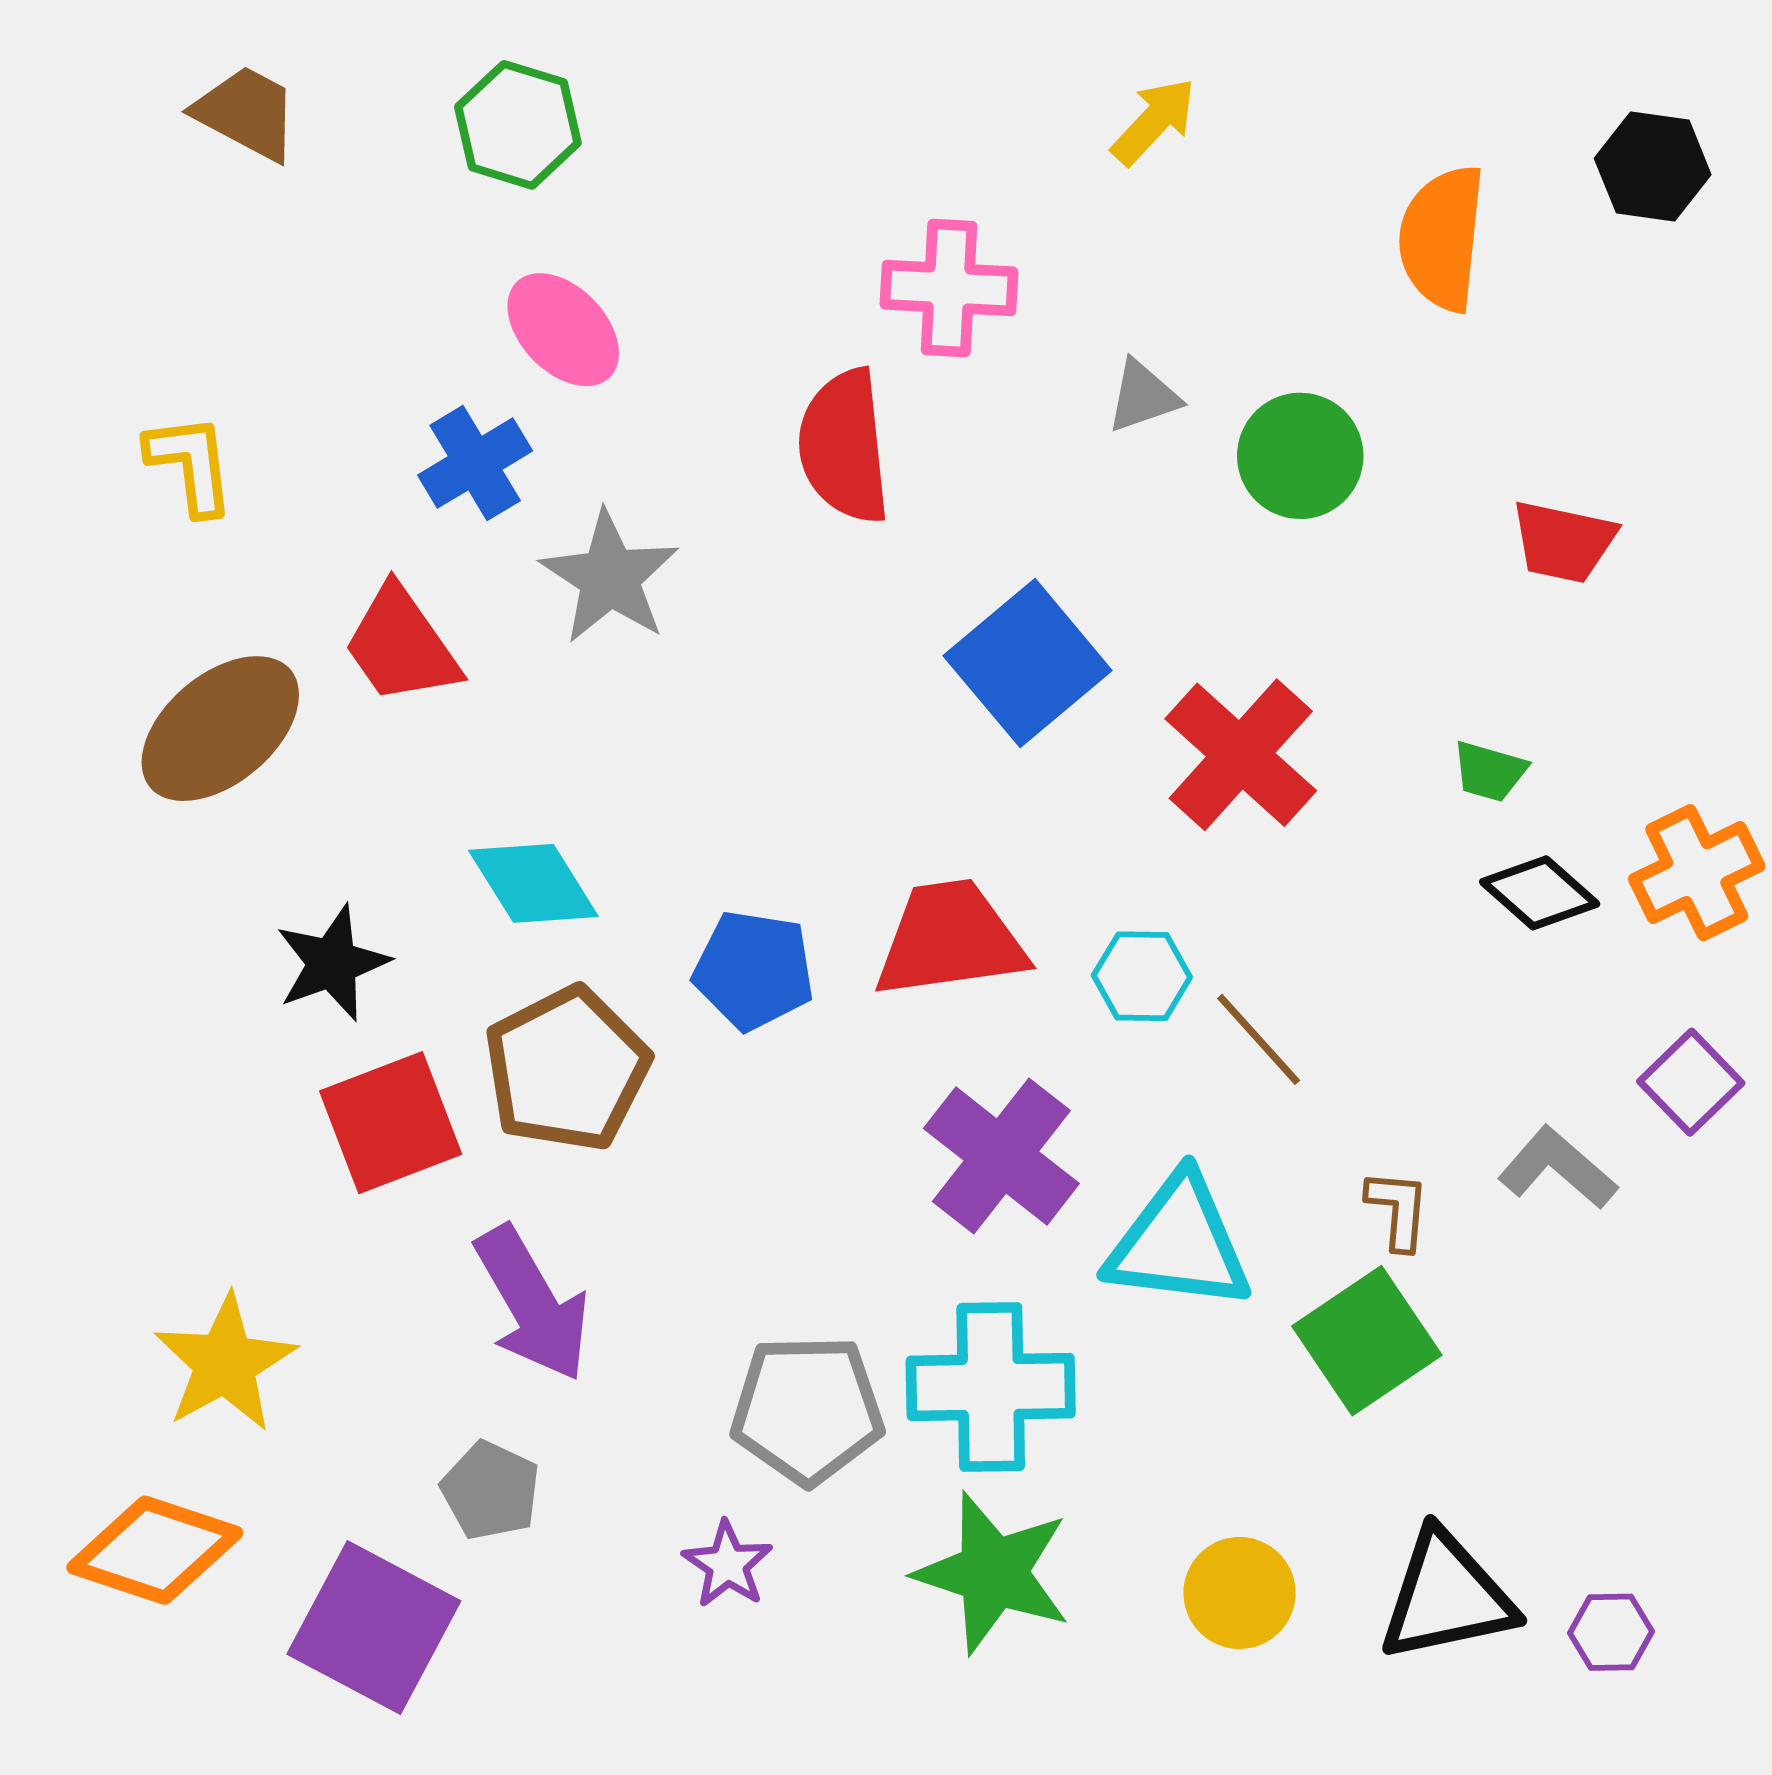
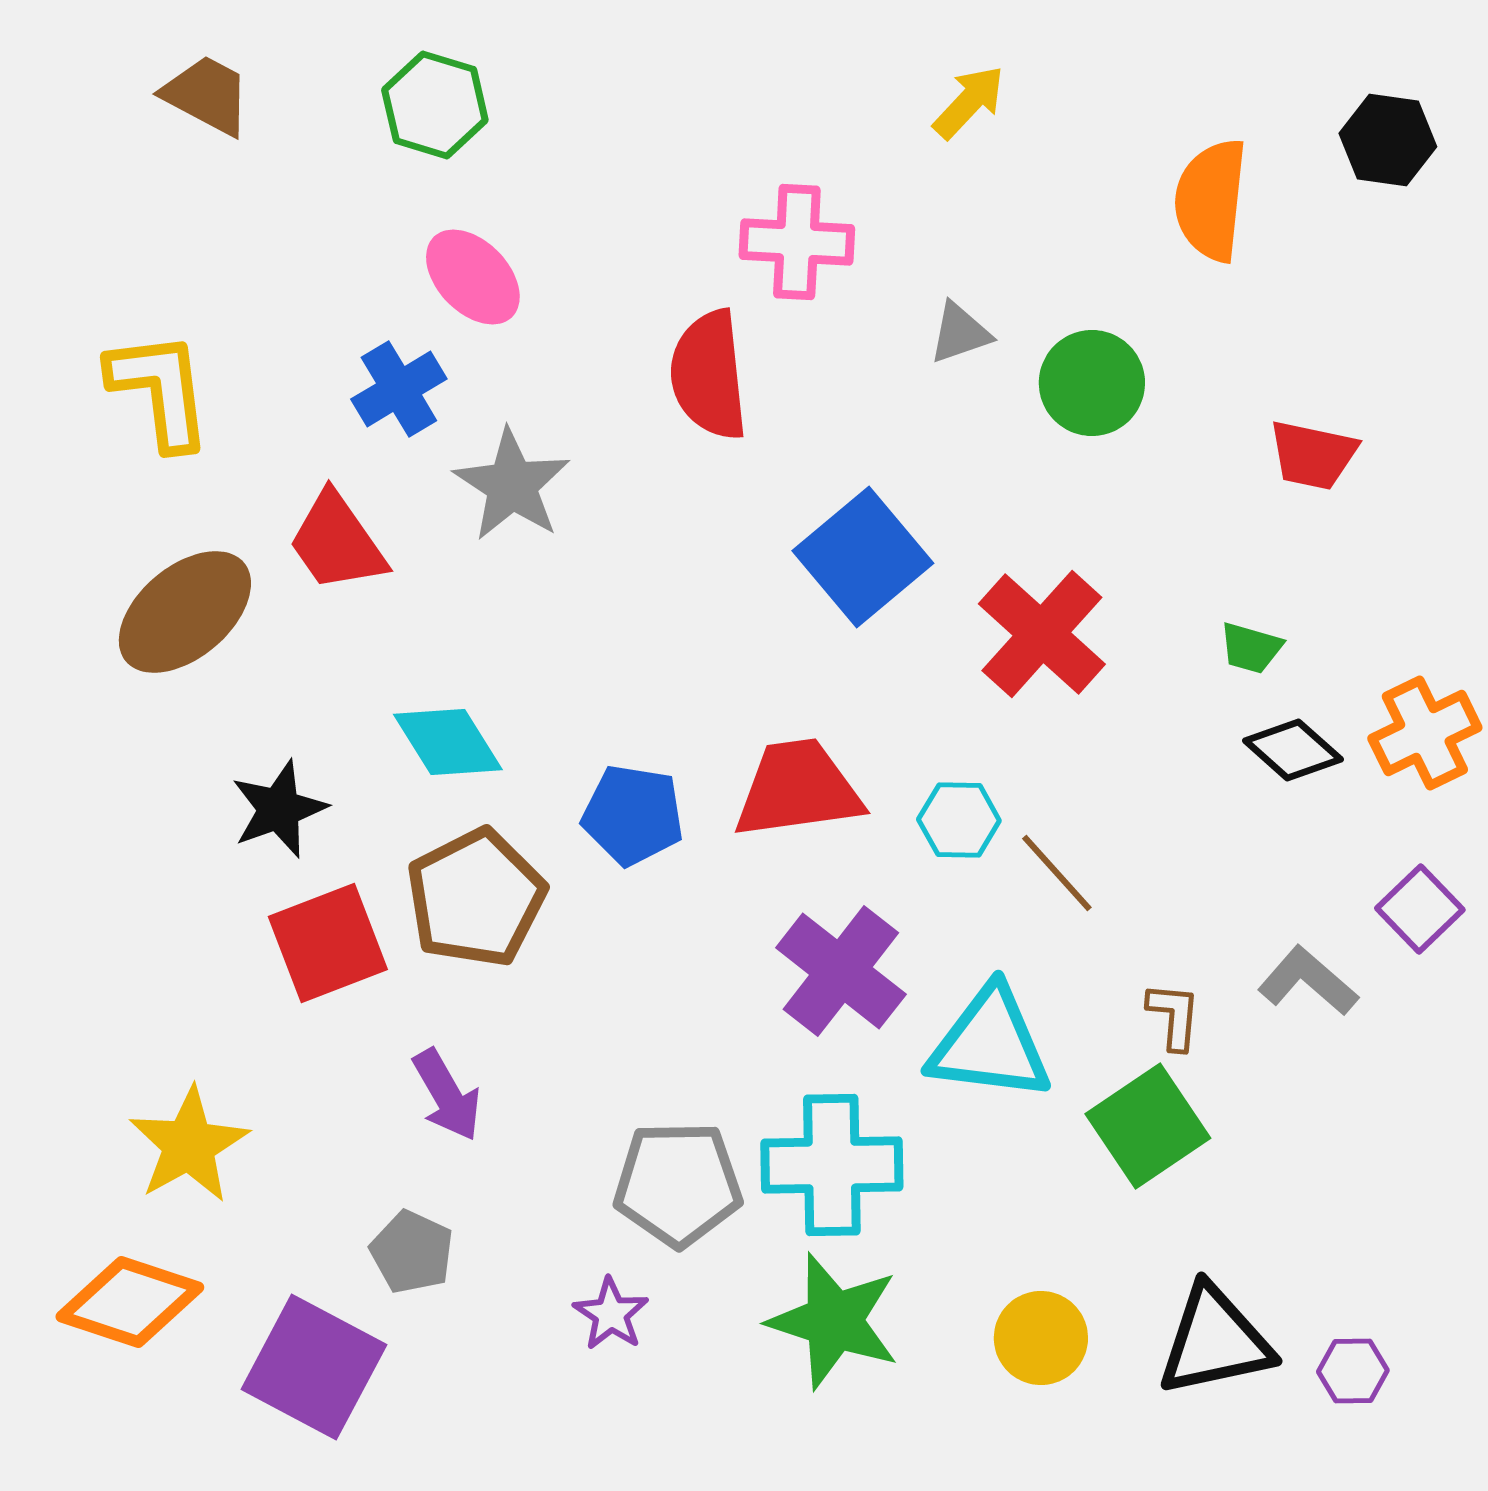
yellow L-shape: (191, 464) -> (160, 390), size x1.4
purple arrow: (532, 1304) -> (447, 1095), size x0.7

